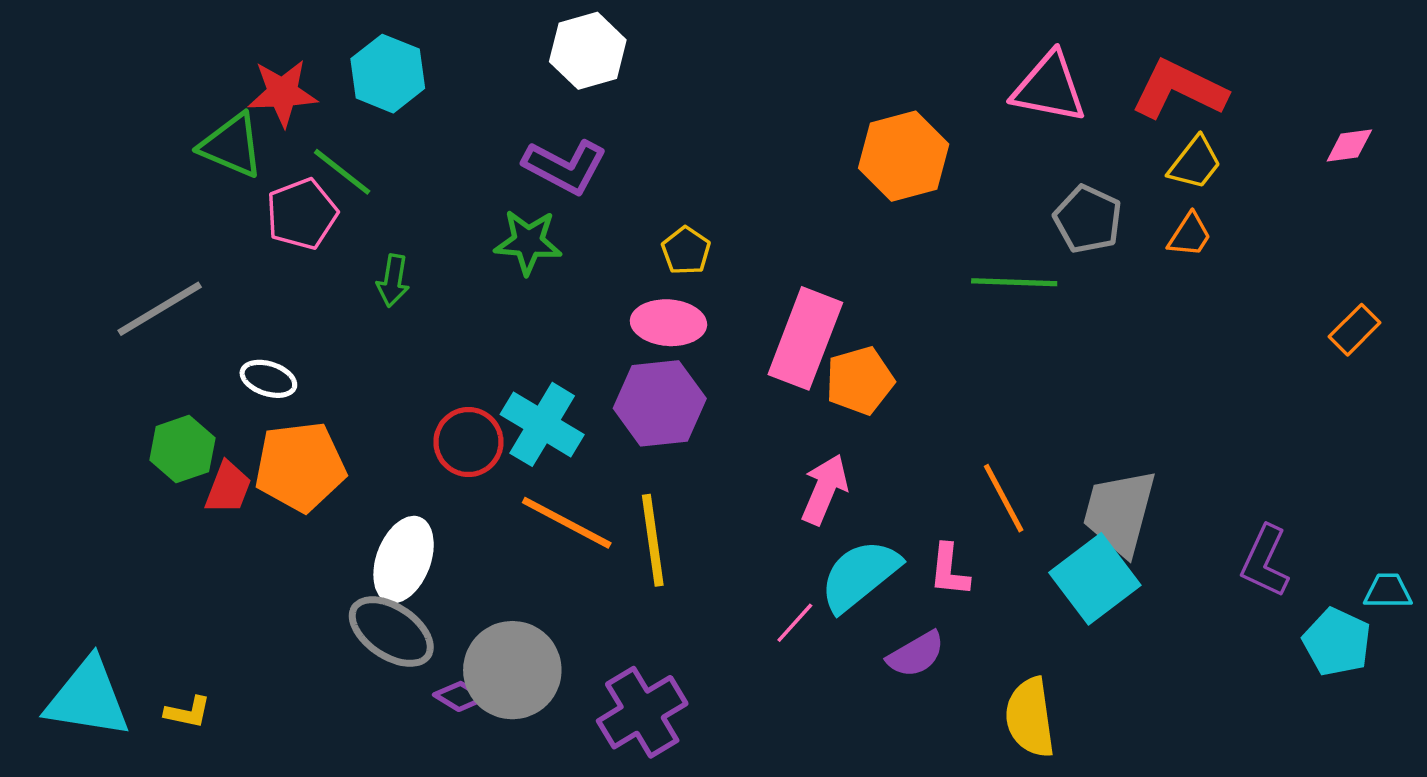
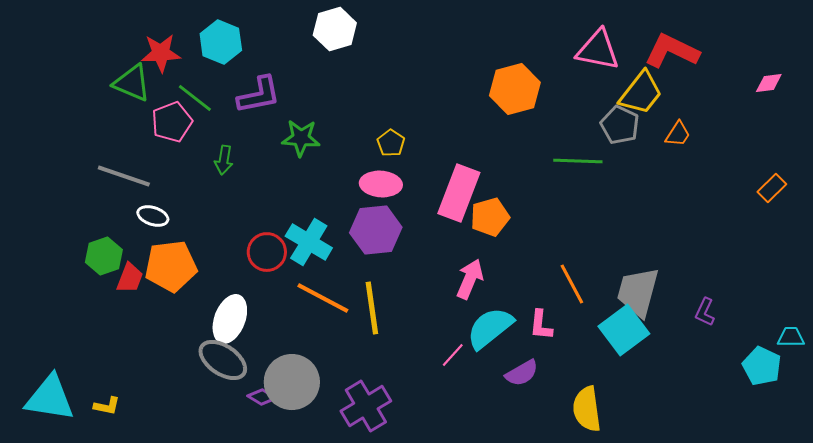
yellow trapezoid: (1195, 163) -> (641, 93), moved, size x1.4
purple L-shape: (565, 167) -> (259, 95), moved, turned -39
gray line: (160, 309) -> (124, 176), moved, turned 50
purple L-shape: (1265, 561) -> (705, 312), moved, size x0.7

